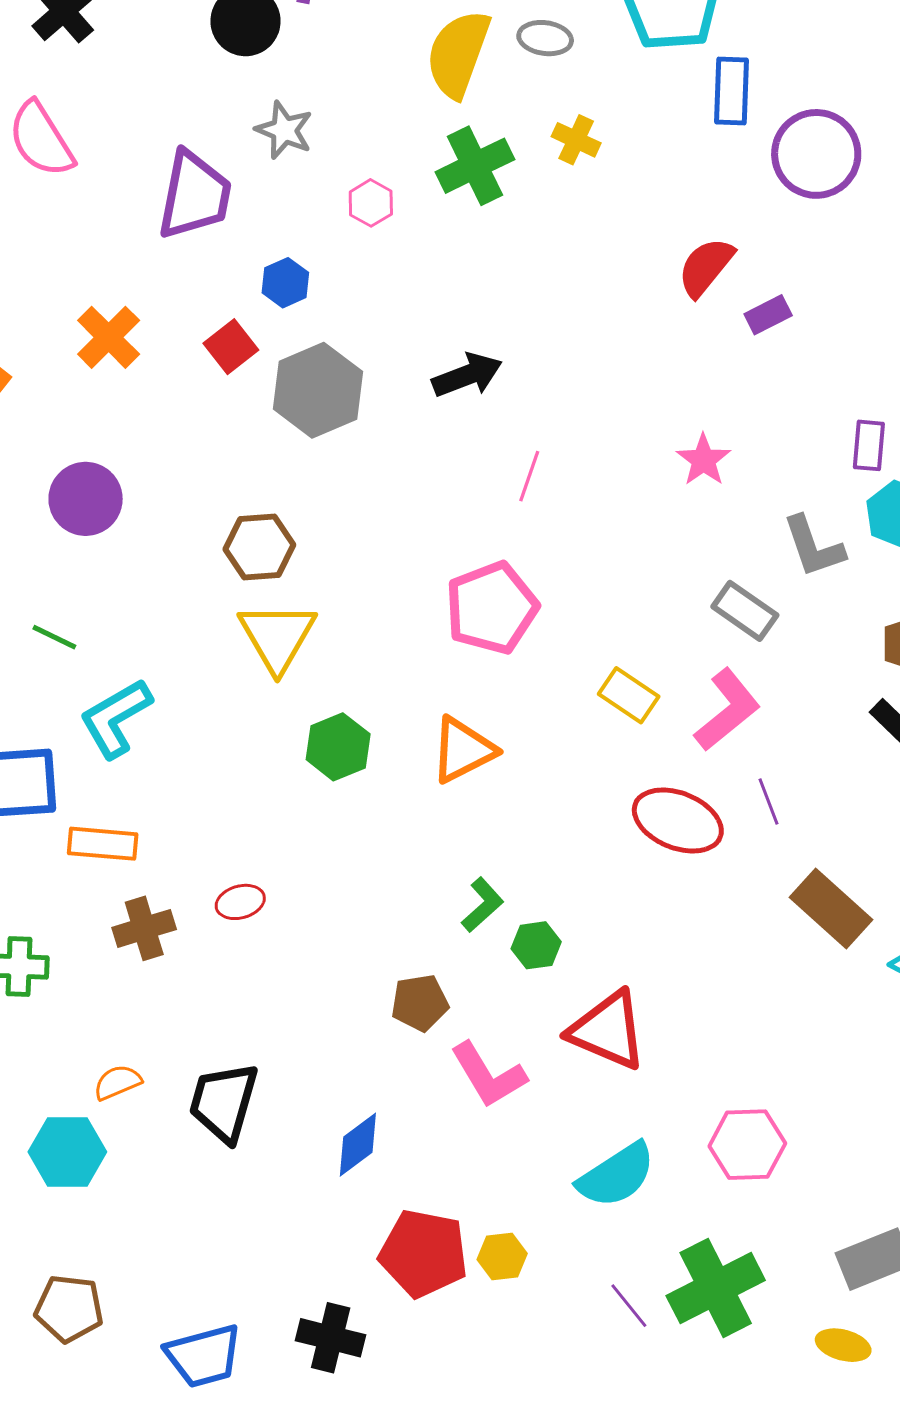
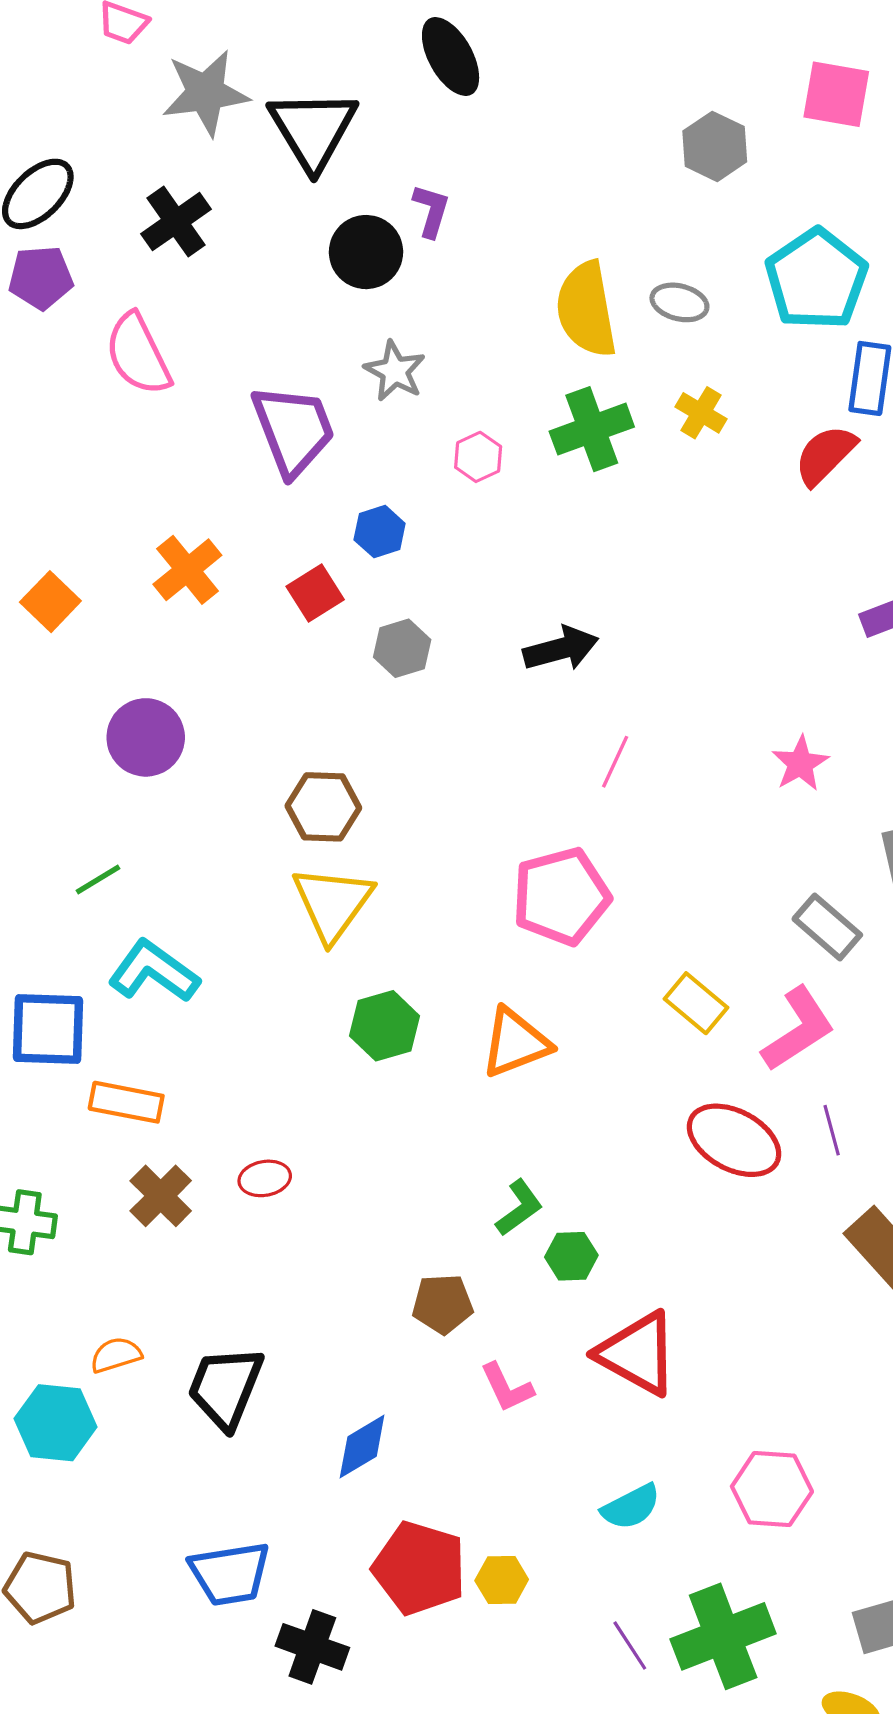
yellow semicircle: (458, 54) -> (586, 309), turned -36
purple trapezoid: (194, 195) -> (293, 430), turned -38
red semicircle: (706, 267) -> (825, 455), moved
gray hexagon: (318, 390) -> (402, 648), size x0.6
green line: (54, 637) -> (98, 880), turned -63
cyan L-shape: (116, 718) -> (154, 971), turned 60
brown cross: (144, 928) -> (161, 1196), turned -34
pink L-shape: (488, 1075) -> (507, 1387), size x0.7
cyan semicircle: (616, 1175) -> (631, 1507), size x0.7
blue trapezoid: (204, 1356) -> (230, 1574), moved

